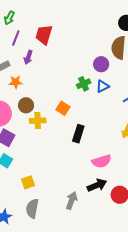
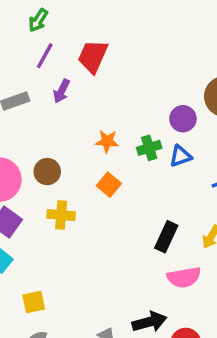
orange star: (16, 82) -> (107, 141), moved
yellow cross: (38, 121) -> (61, 215), moved
black rectangle: (78, 134) -> (166, 237), moved
pink semicircle: (102, 161) -> (184, 277), moved

